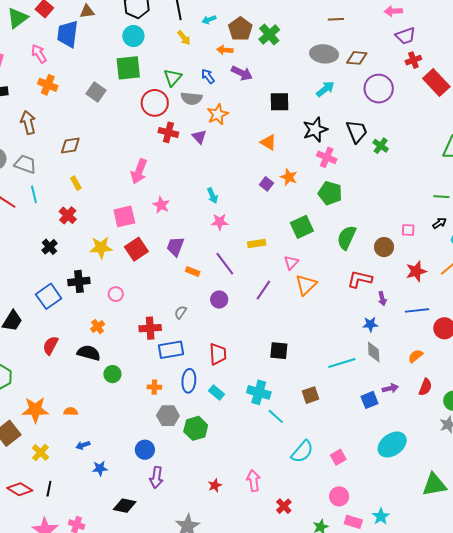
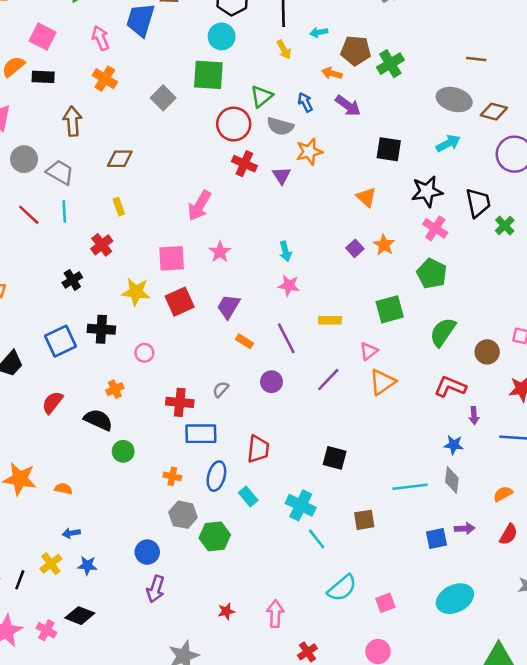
brown pentagon: (240, 29) -> (356, 51), turned 30
yellow cross: (40, 452) -> (51, 564), moved
black diamond: (125, 506) -> (80, 616), moved

